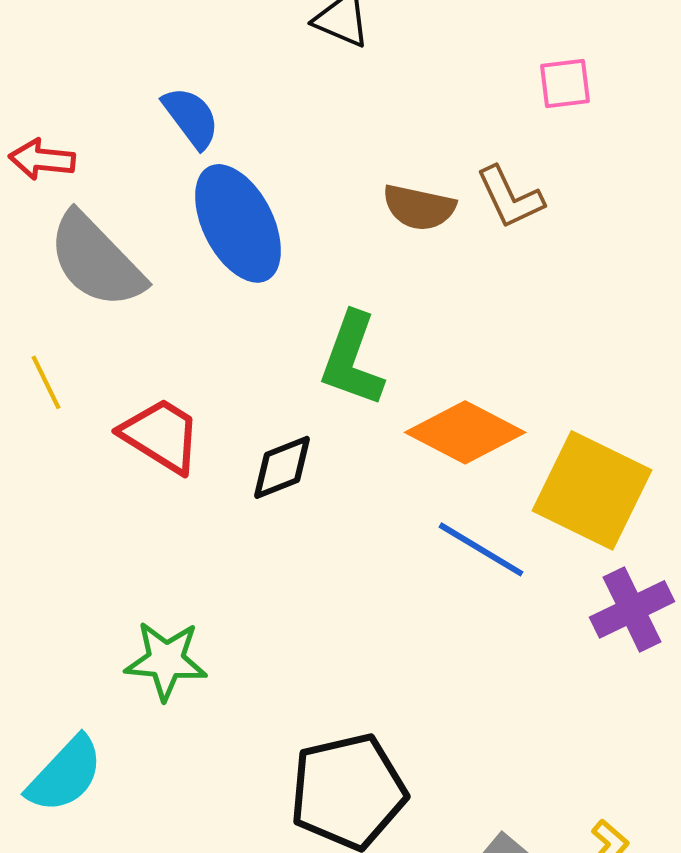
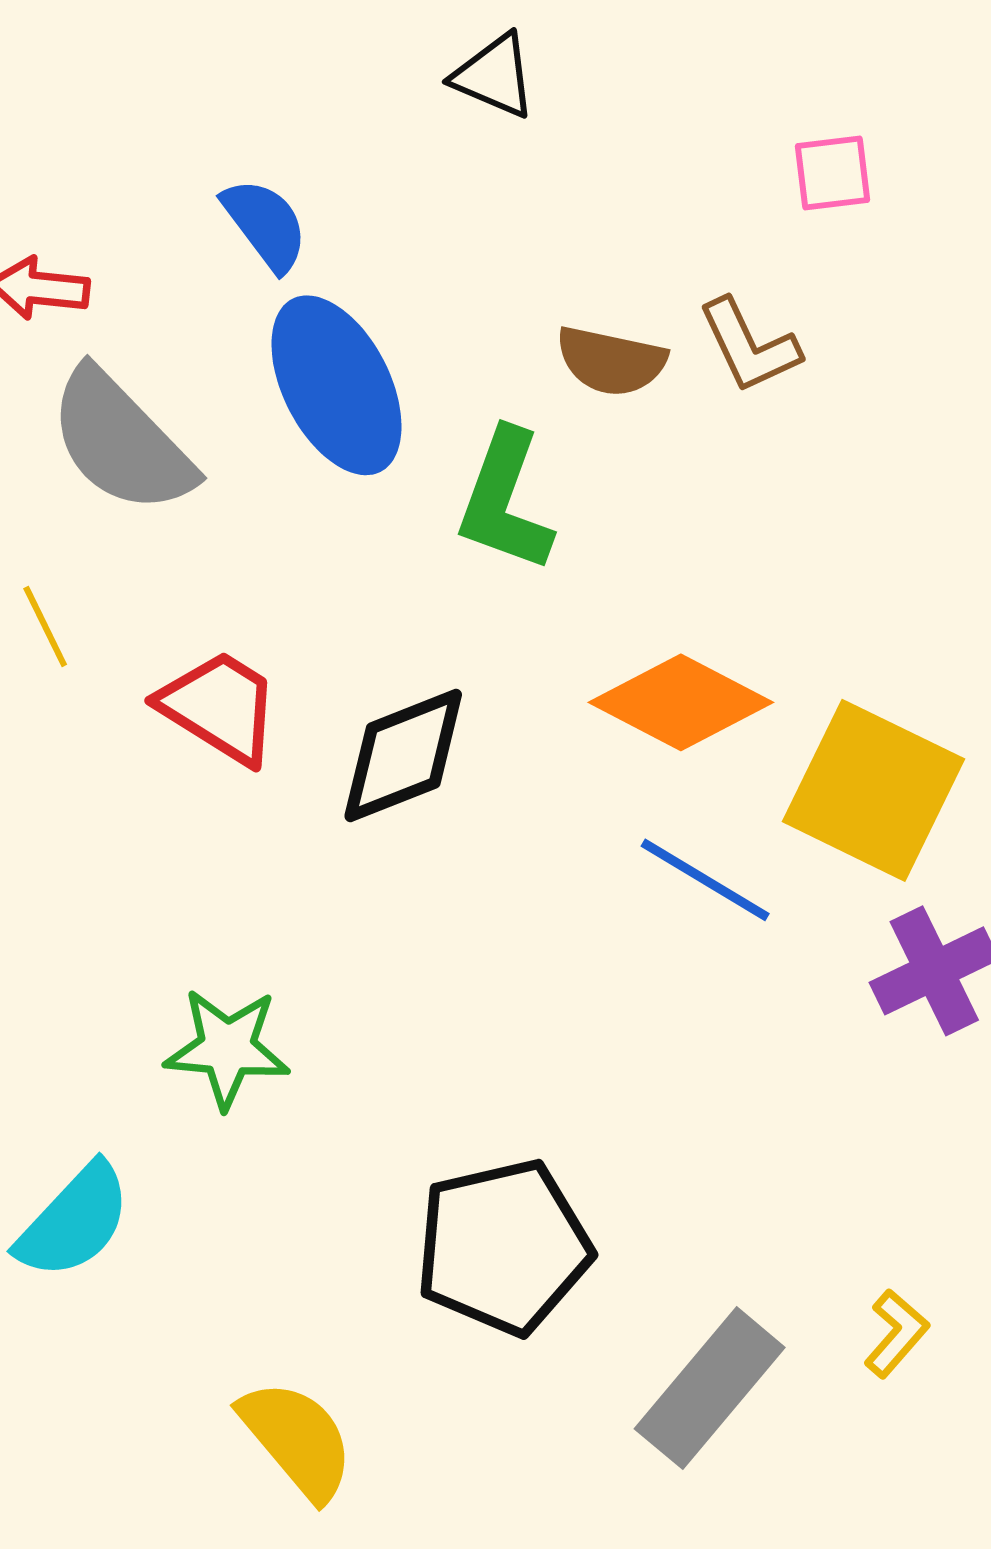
green L-shape: (352, 359) -> (505, 501), moved
black diamond: (282, 467) -> (403, 755), size x1.4

